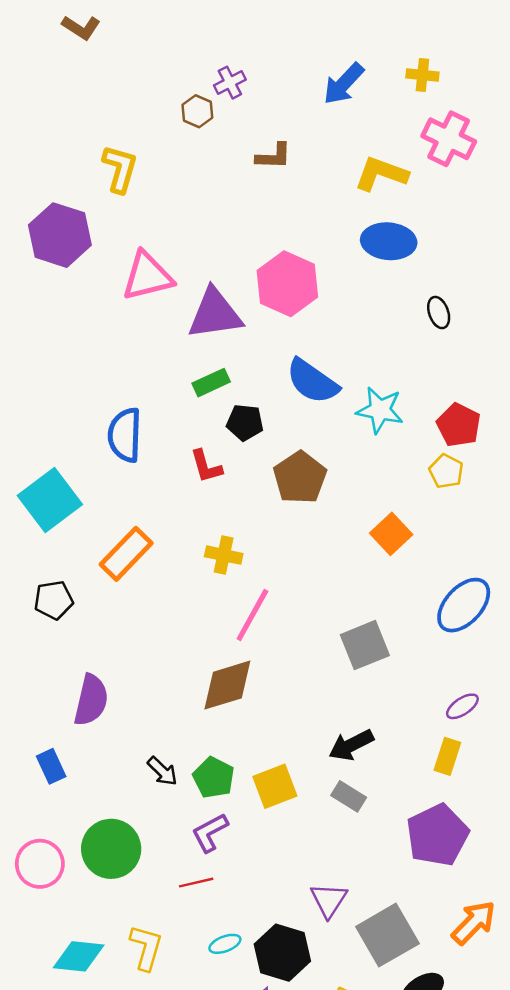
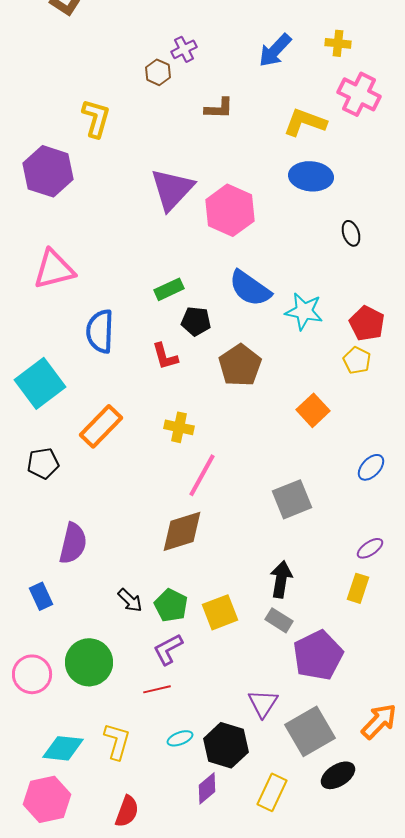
pink triangle: (147, 276) -> (54, 269), moved
purple triangle: (215, 314) -> (172, 189), moved, turned -39
blue ellipse: (464, 605) -> (371, 467), size x0.6
black arrow: (351, 745) -> (281, 579), turned 126
purple pentagon: (437, 835) -> (318, 655), moved

